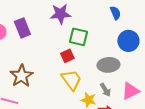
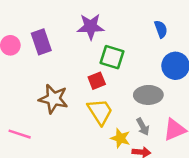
brown star: (21, 76) -> (53, 99), moved, turned -30

